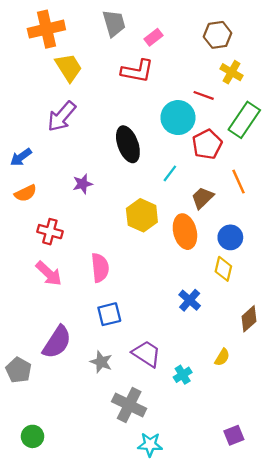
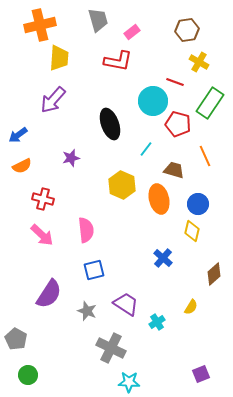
yellow trapezoid: (69, 68) -> (59, 58), turned 36
red pentagon: (207, 144) -> (178, 124), turned -30
brown trapezoid: (202, 198) -> (174, 170), turned 60
gray pentagon: (19, 370) -> (16, 339), moved

